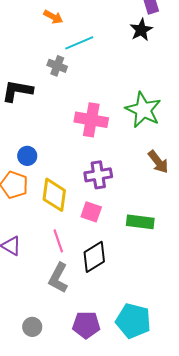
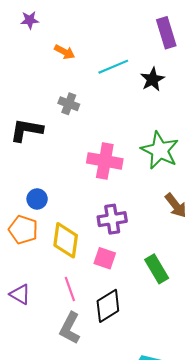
black star: (141, 30) -> (152, 79), moved
cyan line: (79, 43) -> (113, 67), moved
green rectangle: (140, 222) -> (157, 269), turned 52

